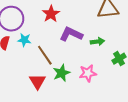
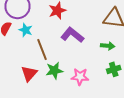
green arrow: (97, 42) -> (108, 46), moved

